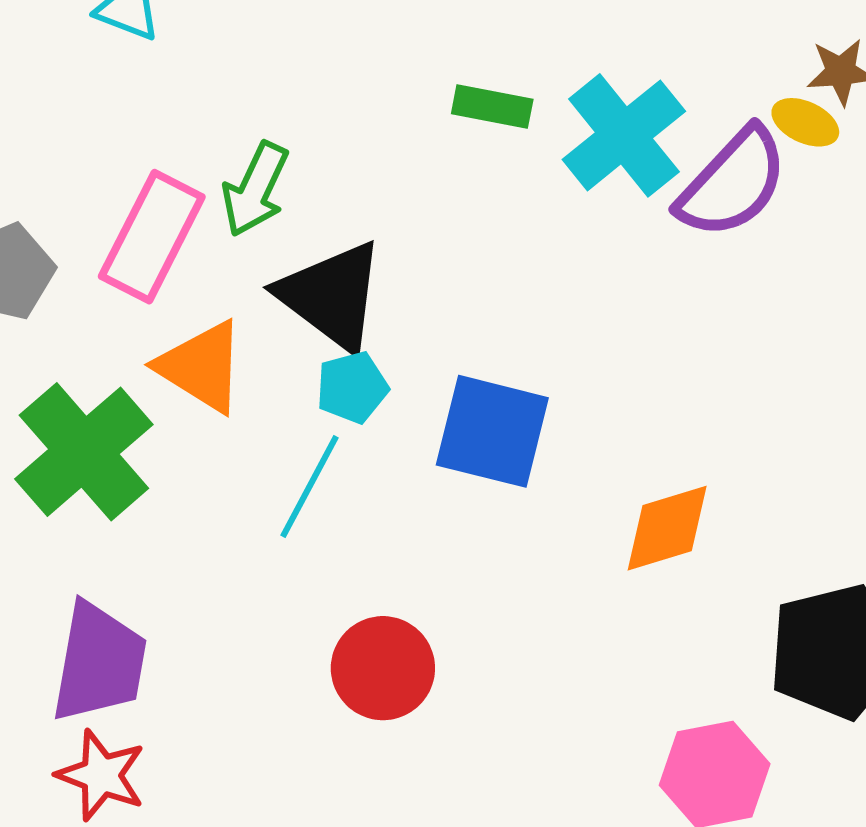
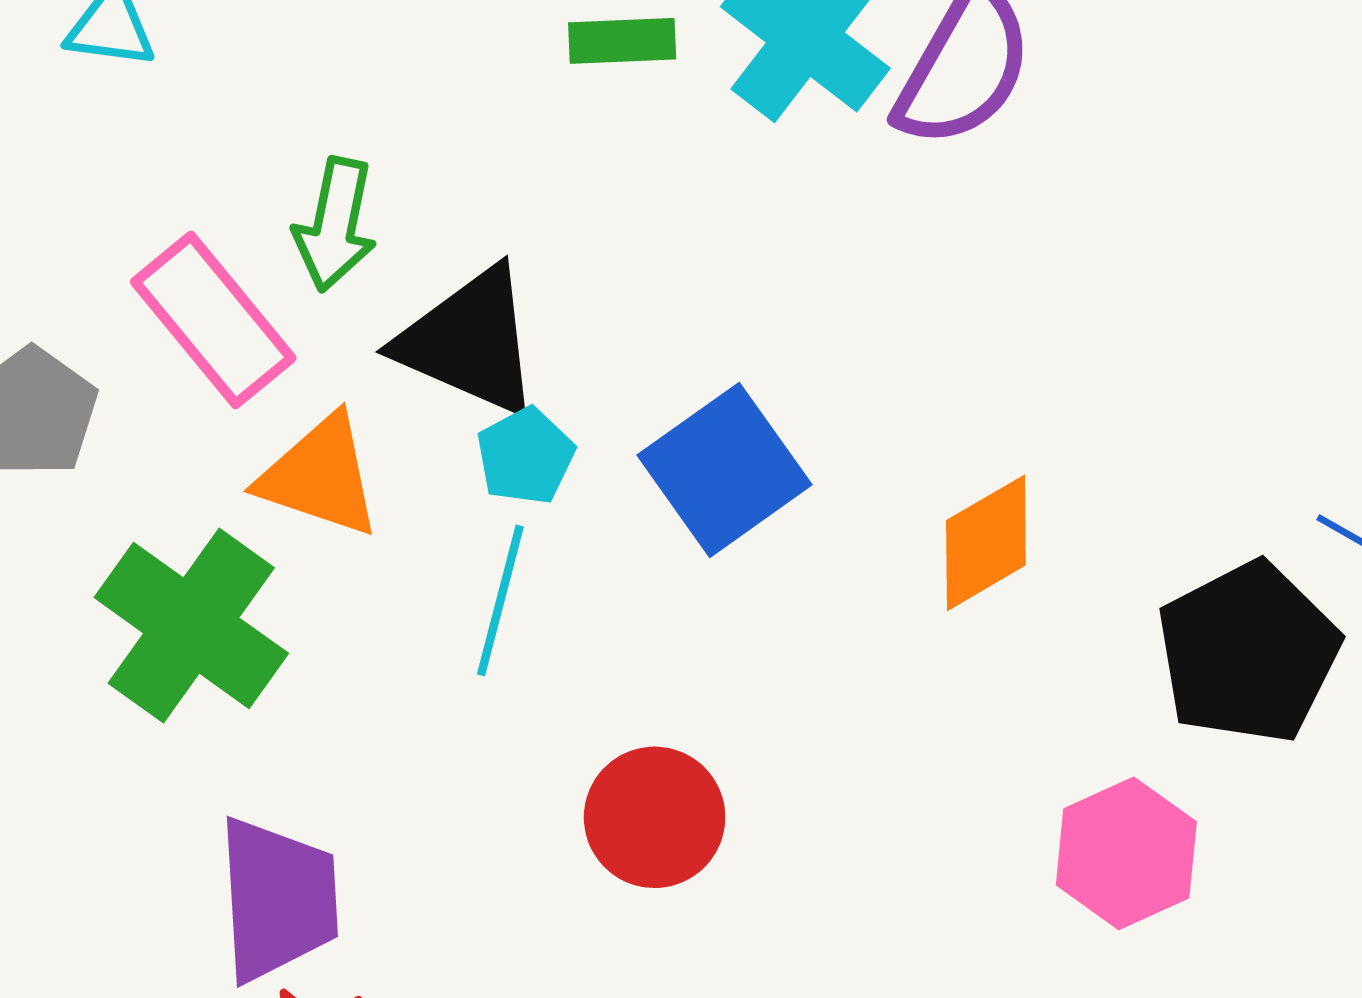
pink rectangle: (152, 237) -> (213, 320), turned -53
blue square: (492, 431) -> (724, 470), turned -36

